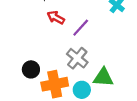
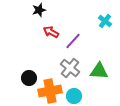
green triangle: (103, 77) -> (99, 71), moved

